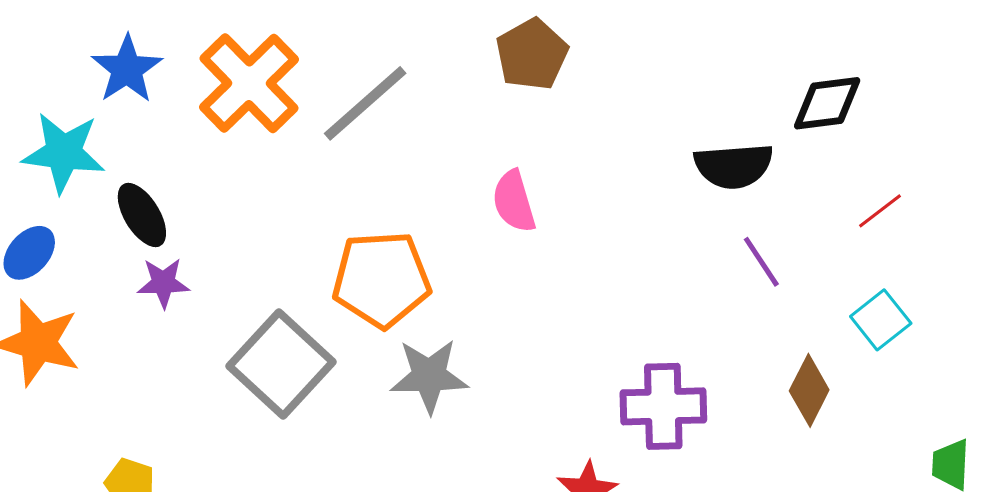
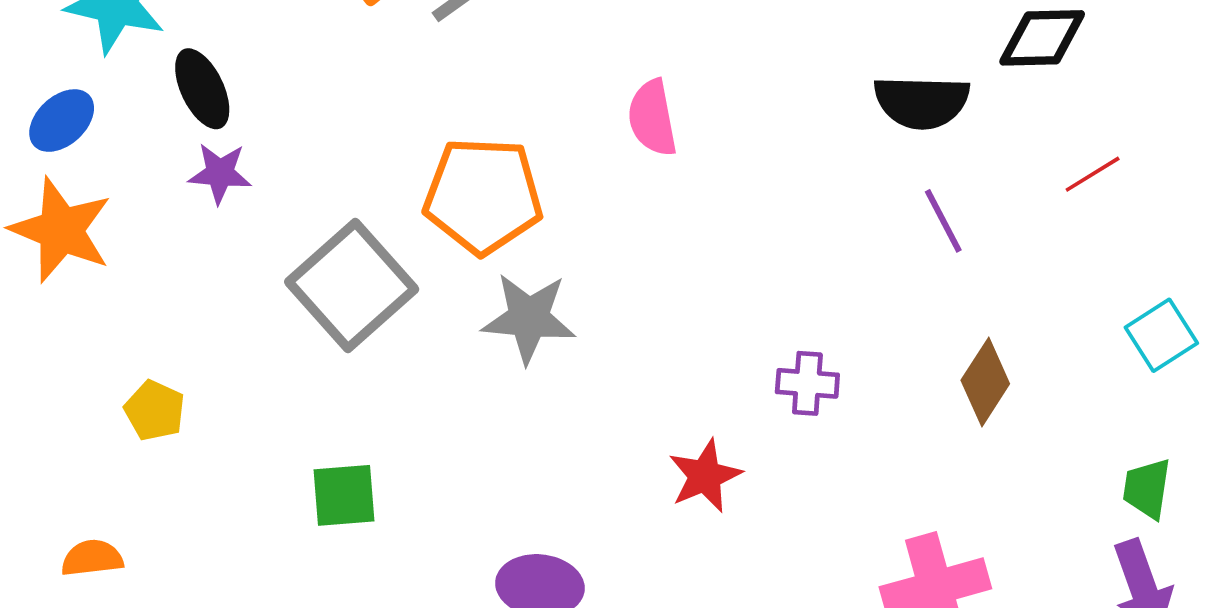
cyan square: (881, 320) -> (1161, 335), moved
purple cross: (663, 406) -> (807, 383), size x0.6

